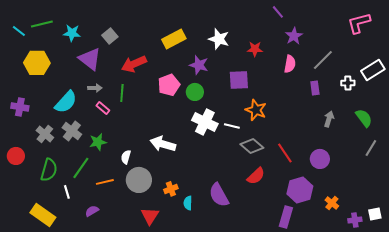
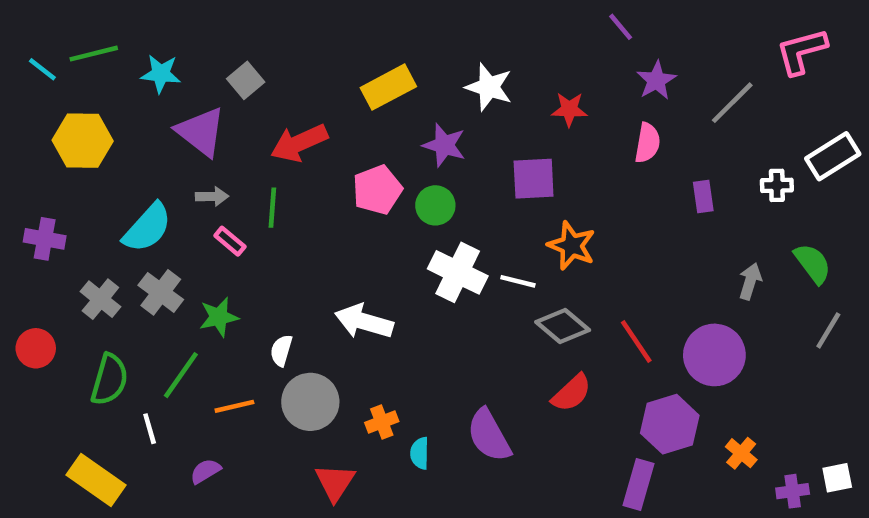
gray line: (323, 60) -> (732, 103), moved
gray arrow: (329, 119) -> (750, 281), moved
purple circle: (320, 159) -> (714, 355), size x1.4

